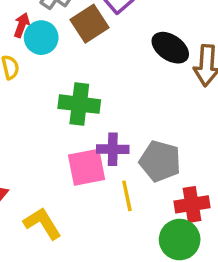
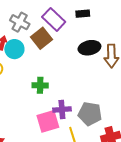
black ellipse: (170, 48) -> (89, 48), turned -40
green cross: (79, 104) -> (40, 85), size x0.7

